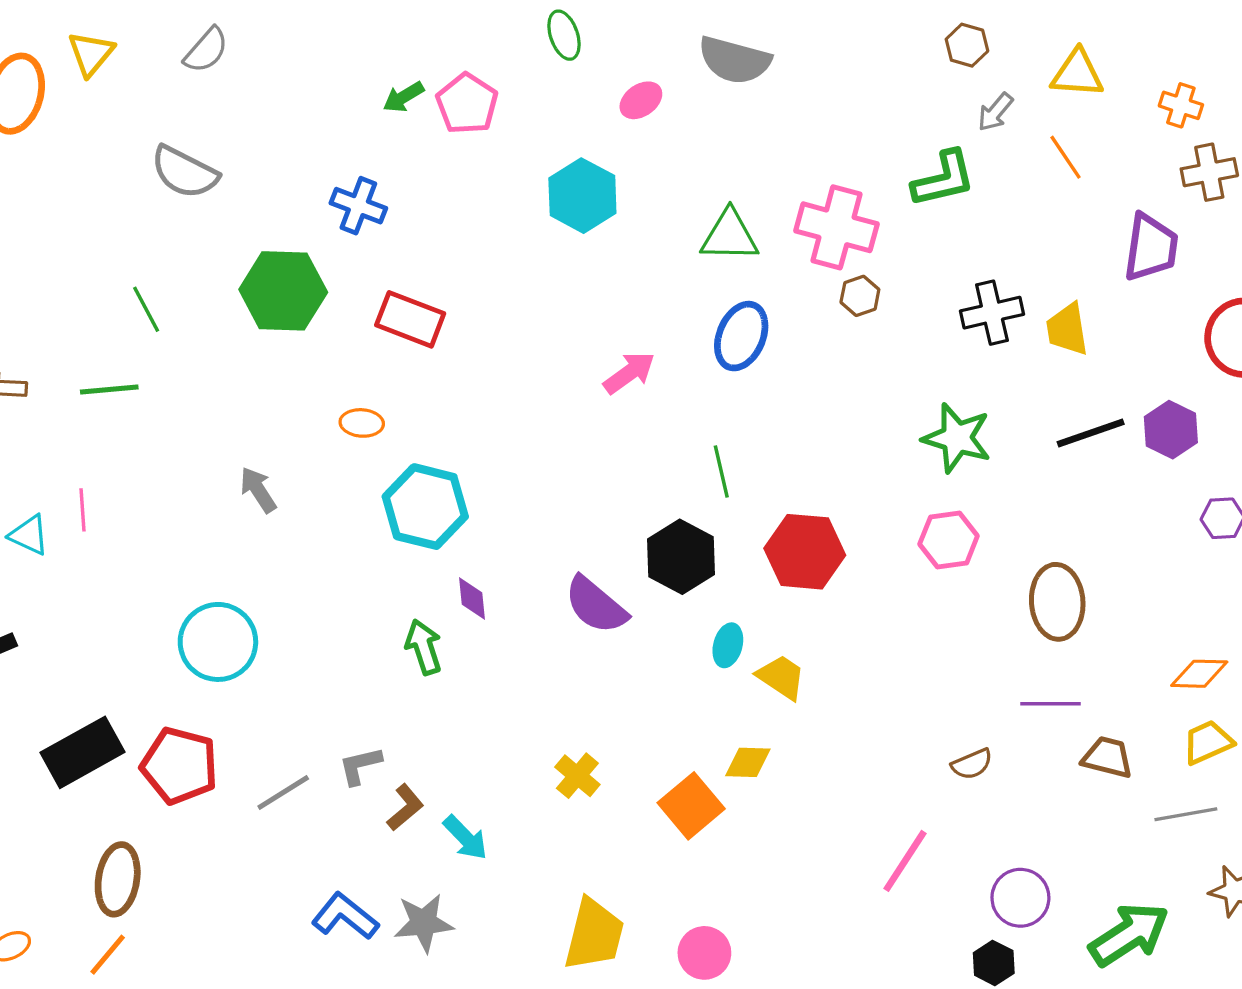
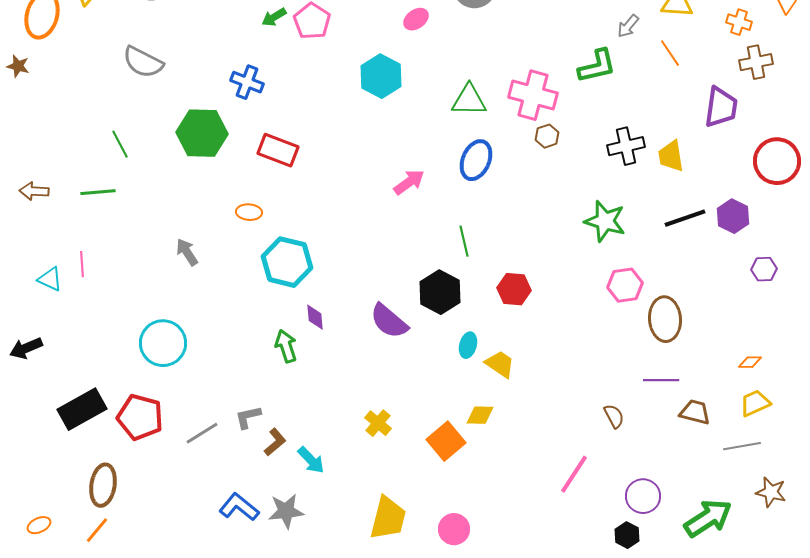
pink hexagon: (949, 540) -> (625, 285), moved
red hexagon: (805, 552) -> (514, 289), size x0.7
orange diamond: (1199, 674) -> (750, 362), size x0.7
brown semicircle: (972, 764) -> (614, 416), turned -95

